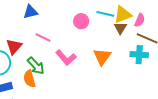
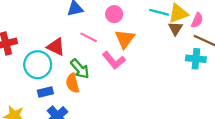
pink circle: (81, 21) -> (114, 14), moved
red triangle: (14, 47) -> (56, 47), turned -48
orange triangle: (102, 57) -> (125, 39), moved

